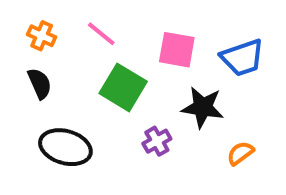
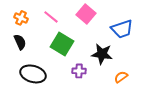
pink square: (177, 50) -> (86, 14), moved, turned 30
purple cross: (157, 141) -> (79, 71), turned 32

